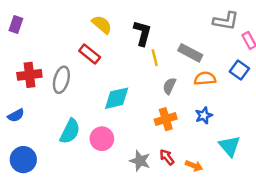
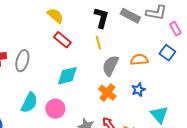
black L-shape: (142, 33) -> (101, 18), moved
gray rectangle: (190, 53) -> (130, 16), moved
red rectangle: (90, 54) -> (62, 40), moved
gray semicircle: (169, 86) -> (110, 66), size x1.5
orange cross: (166, 119) -> (107, 93), turned -36

